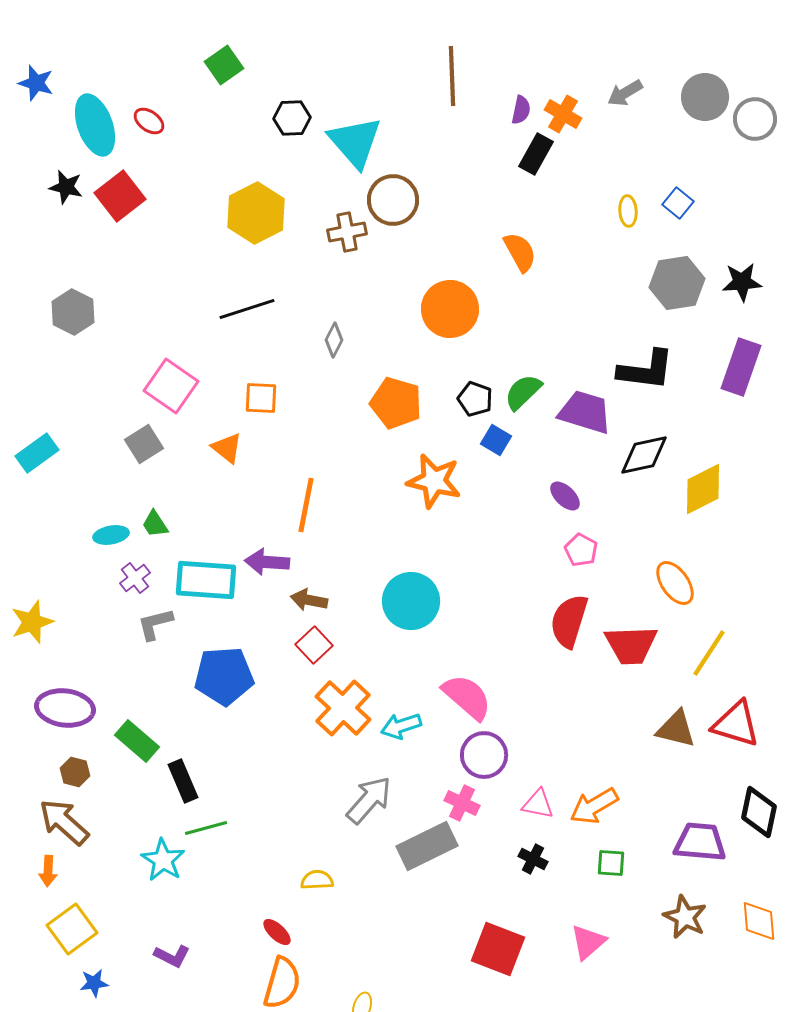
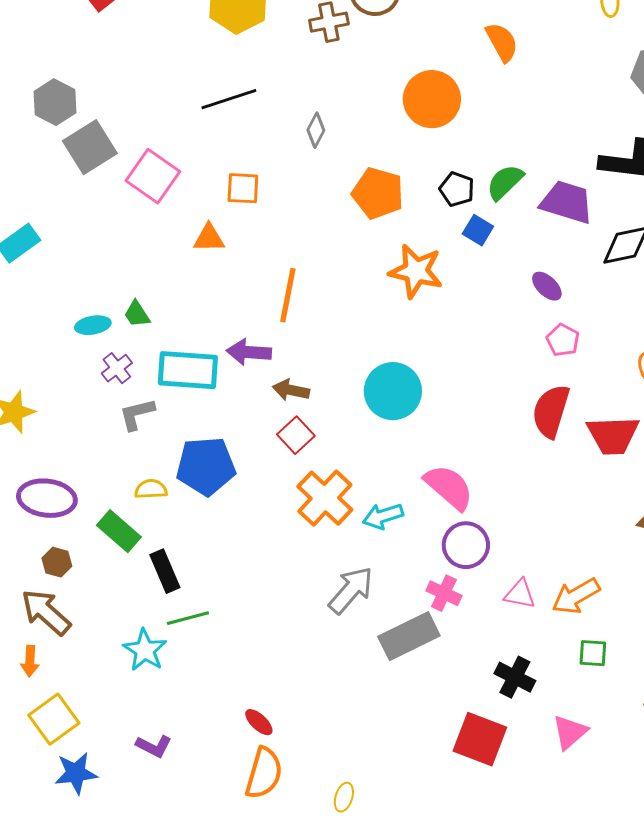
gray square: (144, 444) -> (90, 147), moved, size x1.4
orange triangle: (227, 448) -> (209, 238), turned -40
black cross: (533, 859) -> (515, 677), moved, size x1.4
yellow semicircle: (317, 880) -> (151, 489), moved
blue star: (94, 983) -> (76, 773), size x1.5

